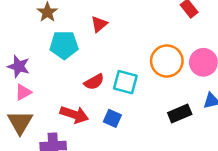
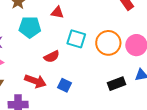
red triangle: (99, 24) -> (57, 12), turned 48
cyan square: (125, 82) -> (76, 39), moved

